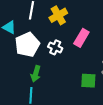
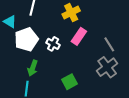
yellow cross: (58, 15) -> (71, 13), moved
green square: (88, 81) -> (69, 82), moved, turned -35

